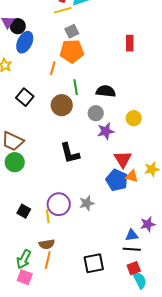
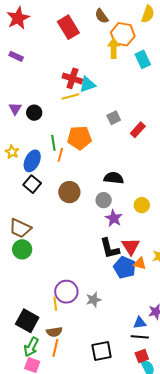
black circle: (18, 26) -> (34, 113), moved
gray square: (72, 31) -> (114, 118), moved
blue ellipse: (25, 42) -> (32, 161), moved
red rectangle: (130, 43) -> (138, 130), turned 42
green line: (76, 87) -> (53, 143), moved
purple star: (106, 131) -> (114, 218), turned -30
black L-shape: (70, 153) -> (110, 248), moved
gray star: (87, 203) -> (94, 300), moved
black square: (24, 211) -> (27, 321), moved, size x1.6

